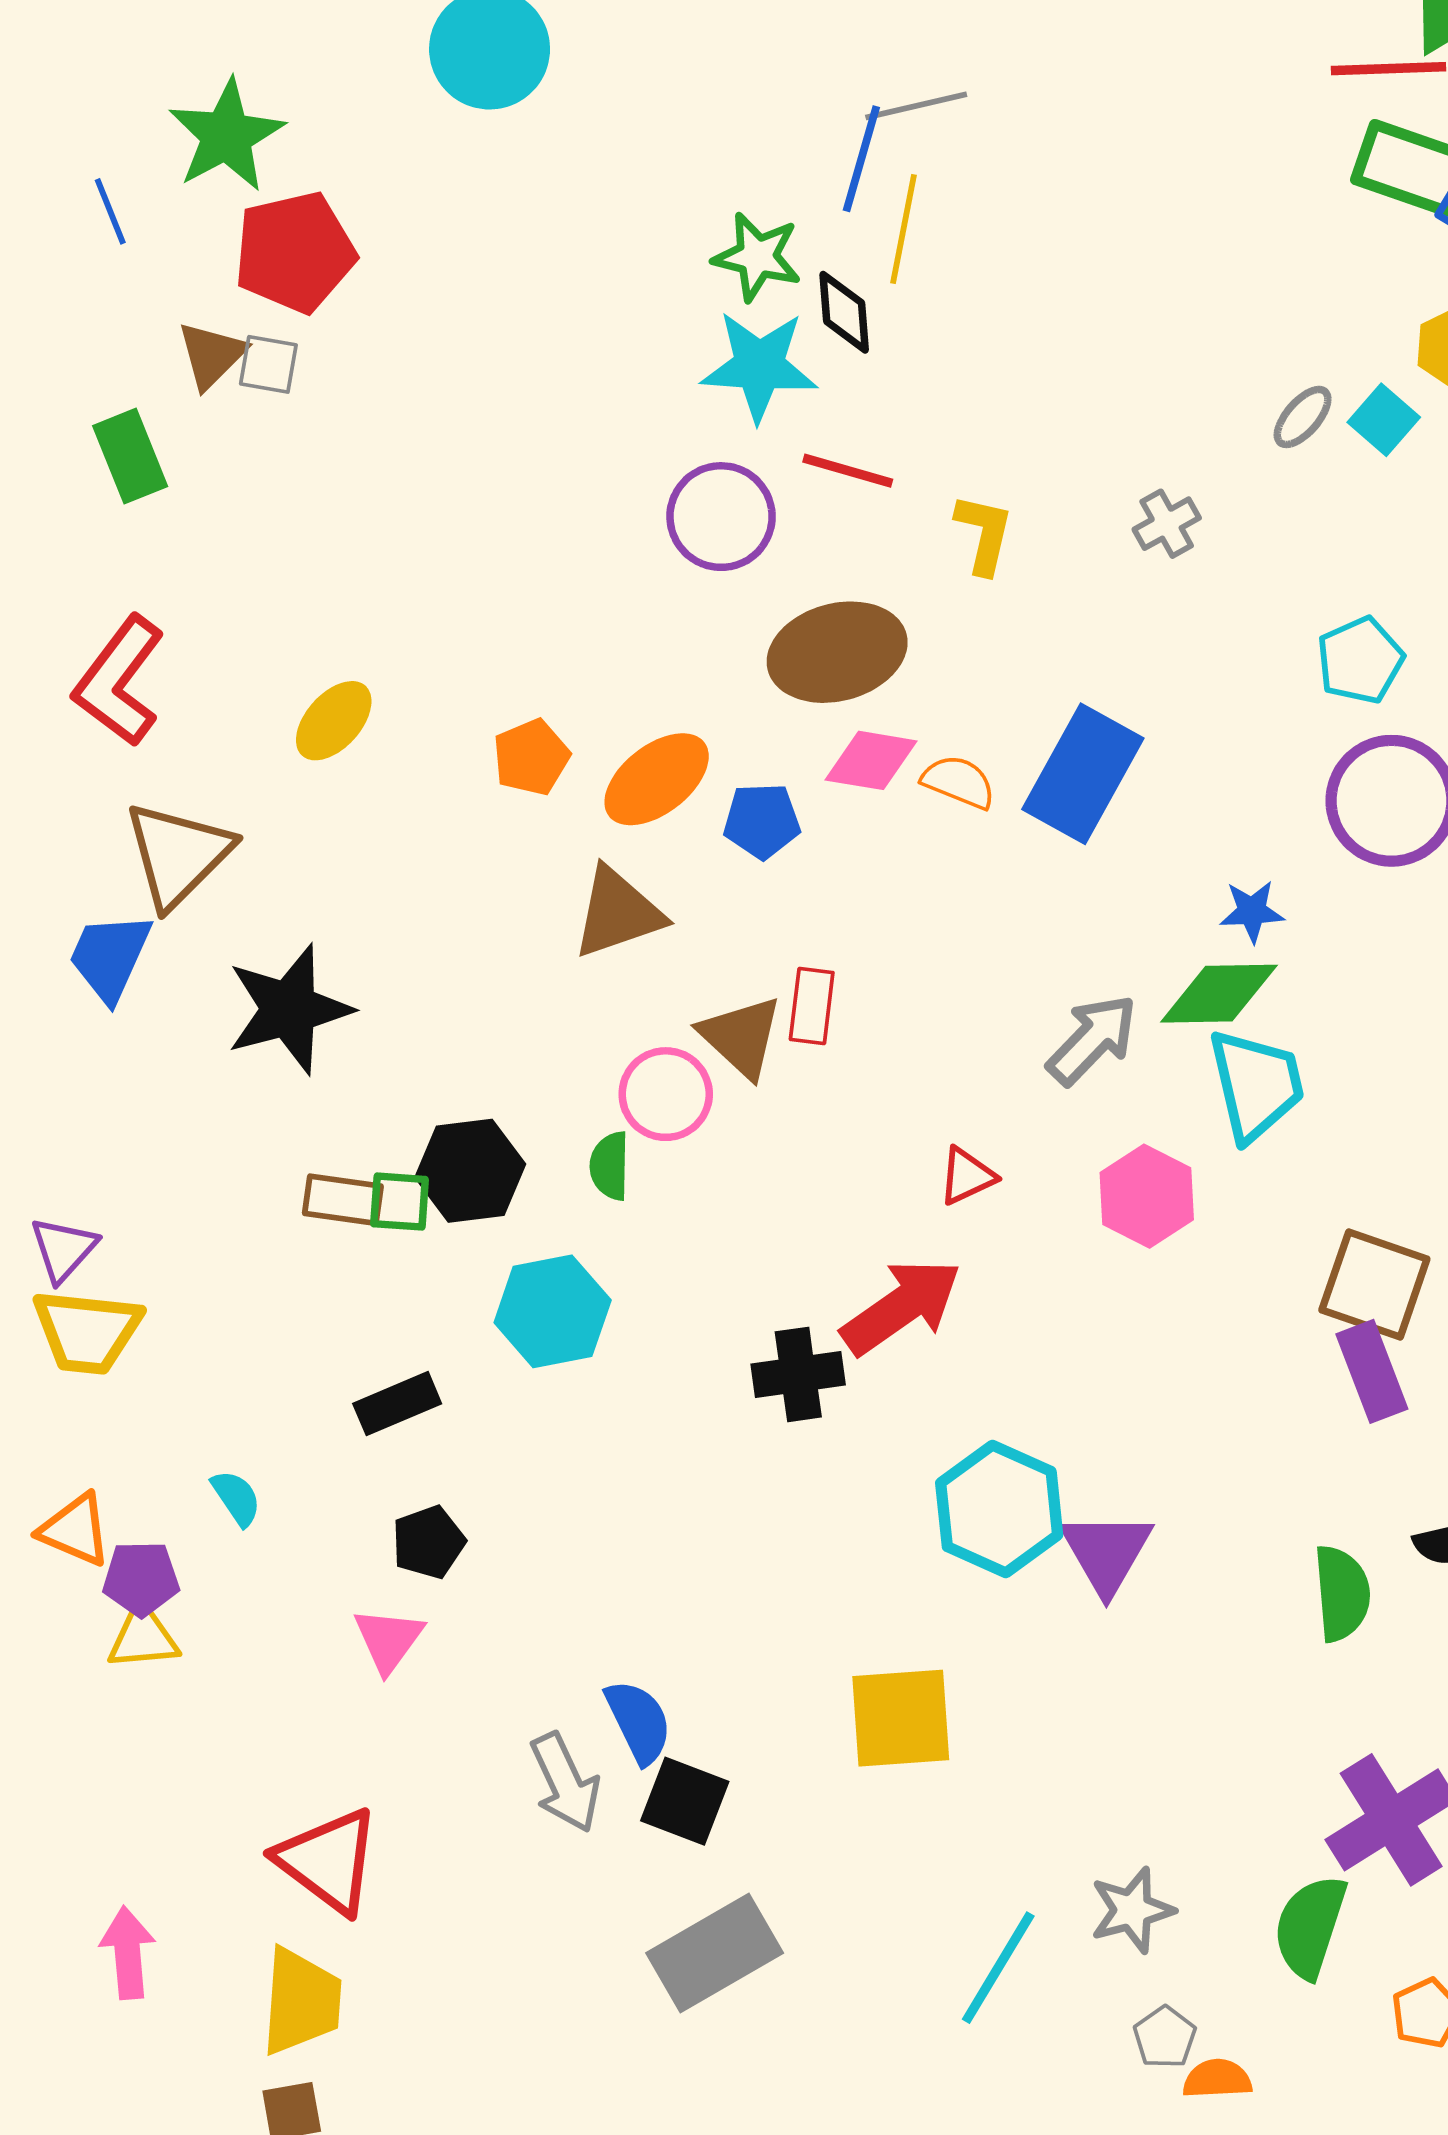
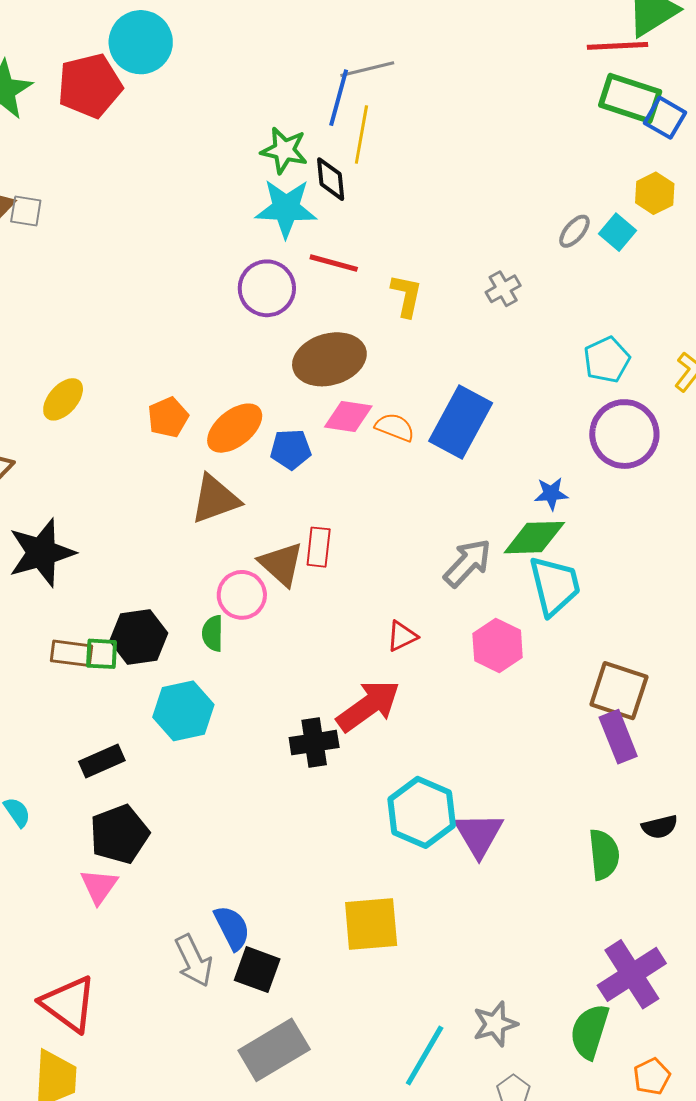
red pentagon: (295, 252) -> (90, 86), moved
black pentagon: (428, 1542) -> (119, 834), size x1.5

